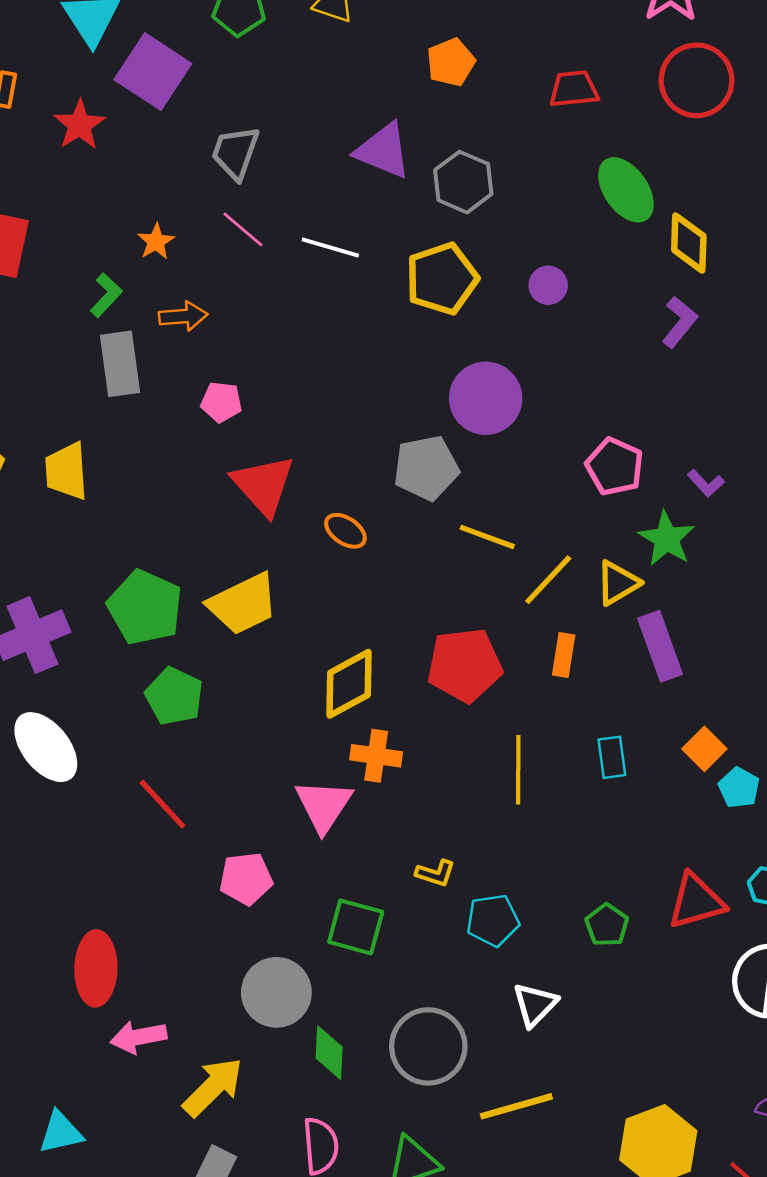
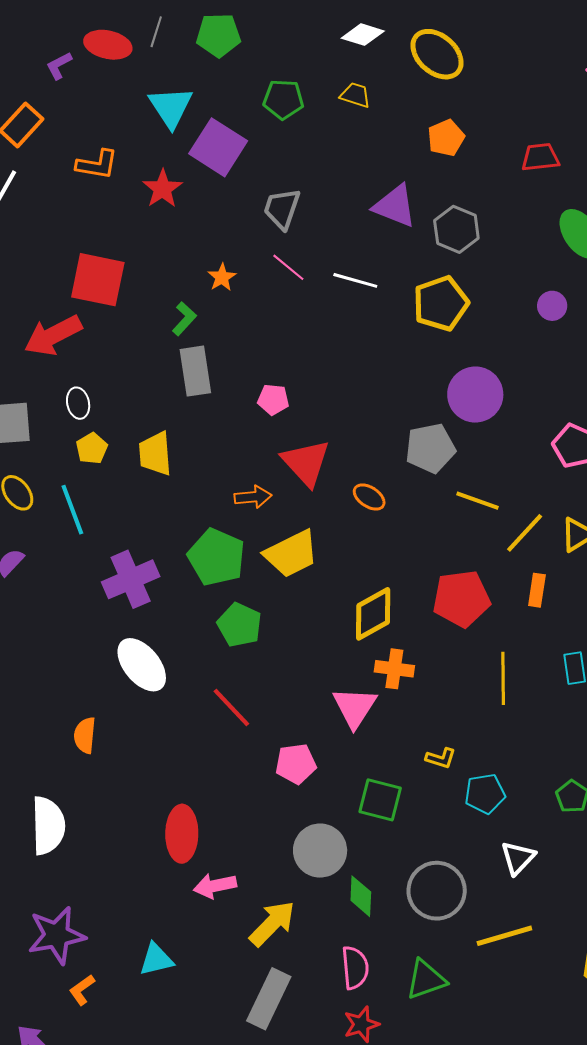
purple circle: (548, 285) -> (552, 306), moved
orange arrow: (183, 316) -> (253, 497), moved

